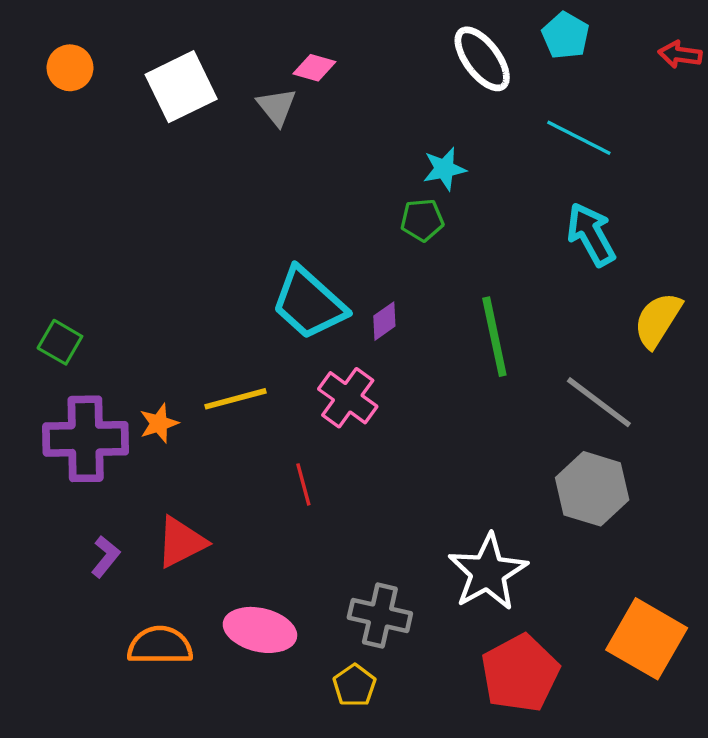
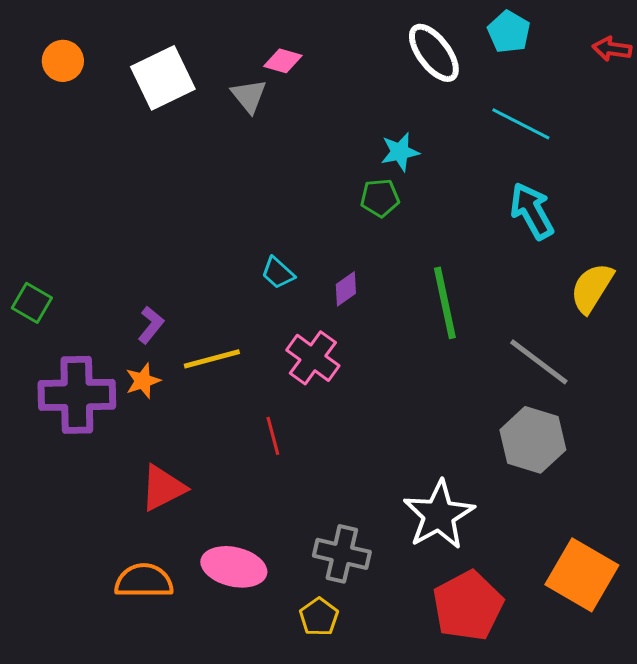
cyan trapezoid: (309, 303) -> (278, 273), size x0.5
green square: (60, 342) -> (32, 303), moved
purple L-shape: (106, 557) -> (151, 325), moved

